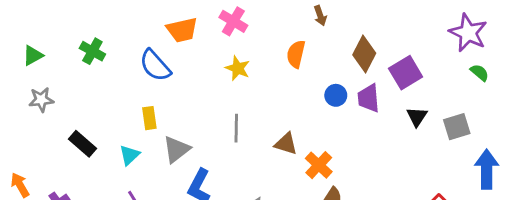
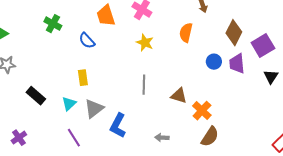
orange trapezoid: (182, 30) -> (106, 16), turned 85
green cross: (92, 51) -> (53, 24), moved
blue semicircle: (155, 65) -> (87, 41), size x0.7
gray triangle: (176, 149) -> (94, 109), moved

